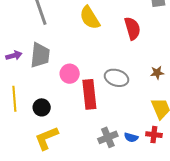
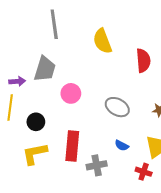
purple arrow: (14, 56) -> (17, 81), moved
red rectangle: (89, 94) -> (72, 146), moved
blue semicircle: (131, 137) -> (122, 145), moved

